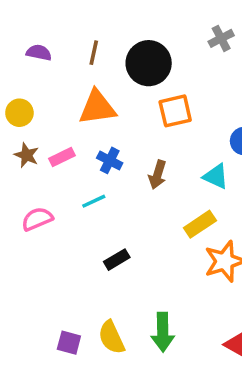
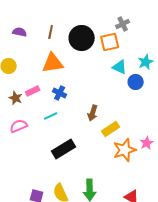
orange square: (175, 111) -> (110, 42), moved
brown star: (27, 155) -> (16, 98), moved
brown arrow: (157, 175) -> (93, 113), moved
cyan triangle: (216, 176) -> (120, 67), moved
black rectangle: (117, 260) -> (64, 149), size x1.6

